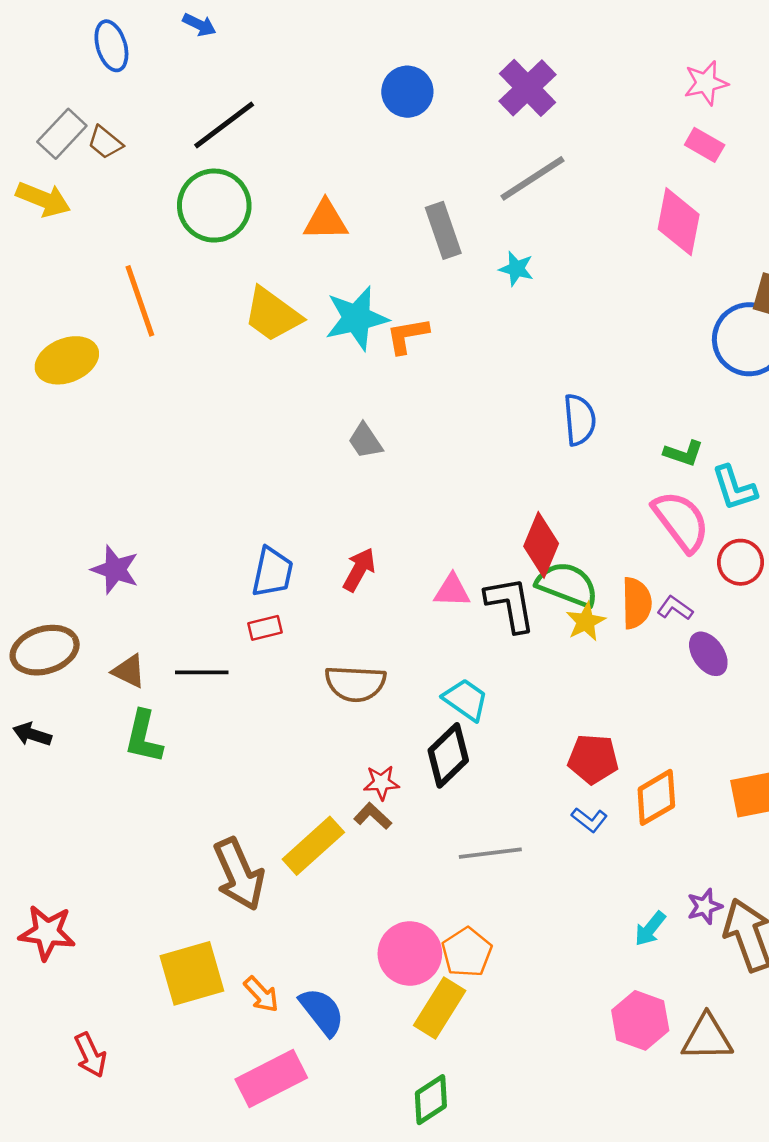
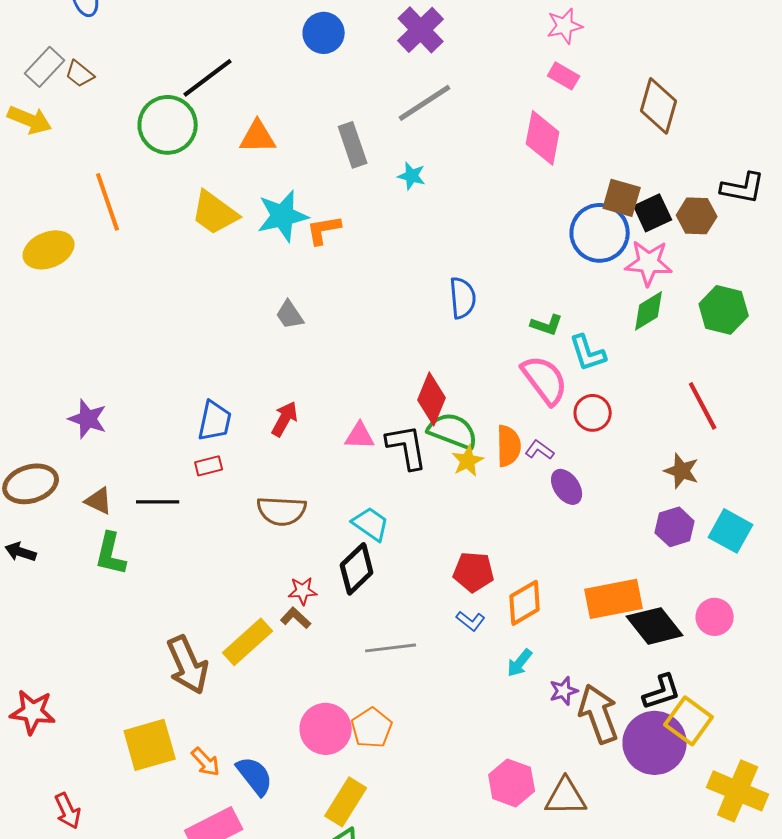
black line: (224, 125) -> (208, 78), moved
cyan arrow: (650, 929) -> (520, 663), moved
yellow rectangle: (440, 1008) -> (346, 802), moved

